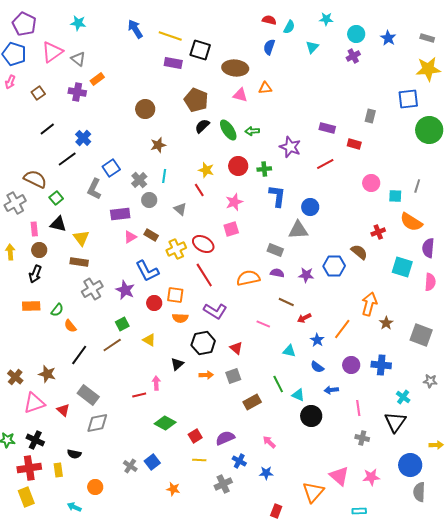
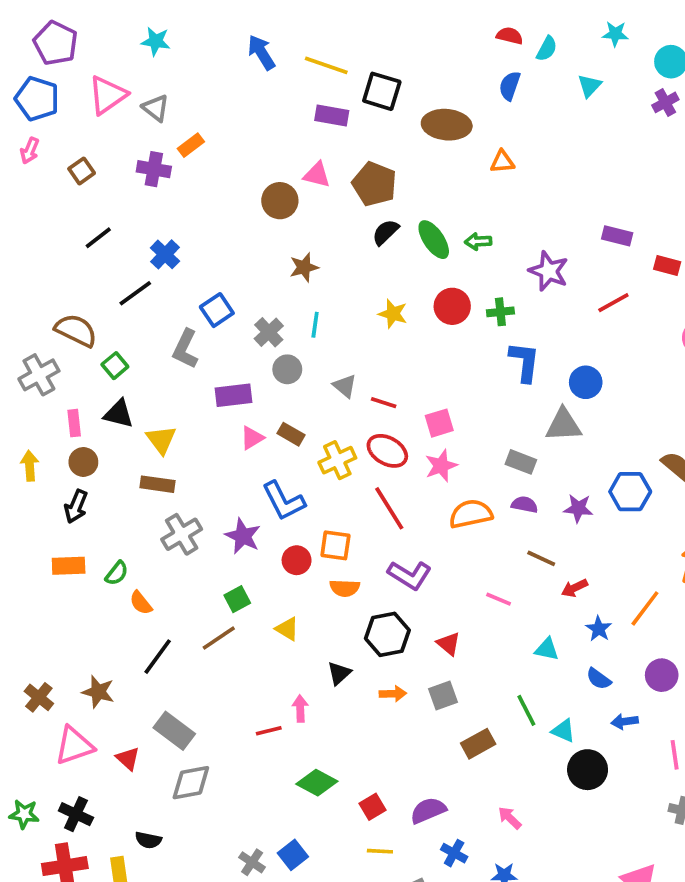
pink triangle: (240, 95) -> (317, 175), moved
red line: (199, 190) -> (384, 403), moved, turned -40
pink star: (234, 202) -> (441, 466), moved

